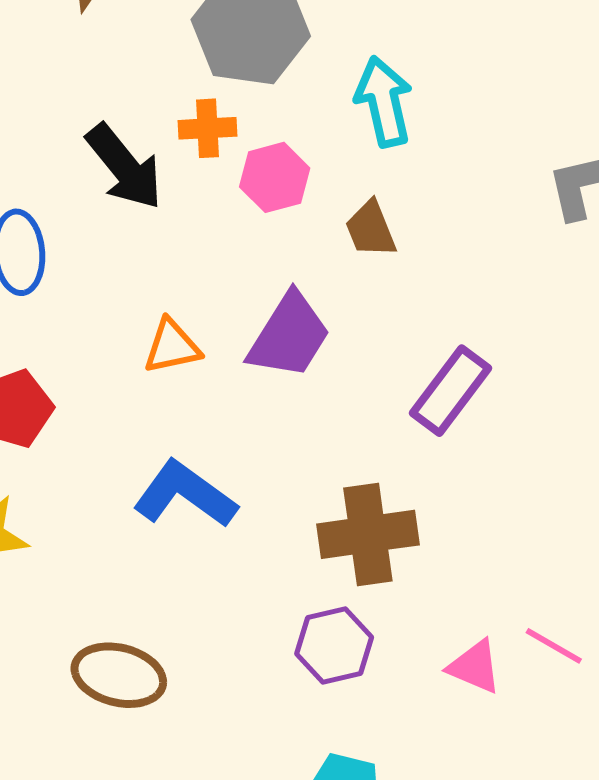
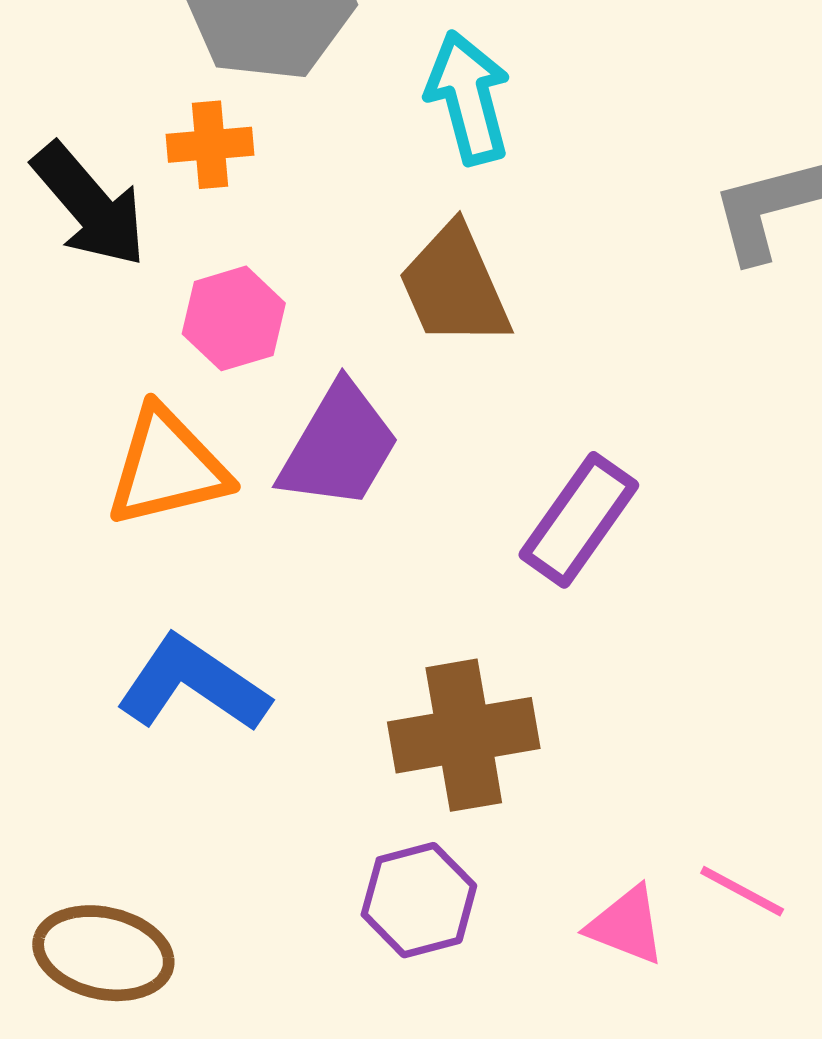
pink hexagon: (275, 177) -> (234, 318), moved
brown trapezoid: (371, 229) -> (455, 286), size x1.5
orange triangle: (172, 346) -> (167, 467), size x1.5

